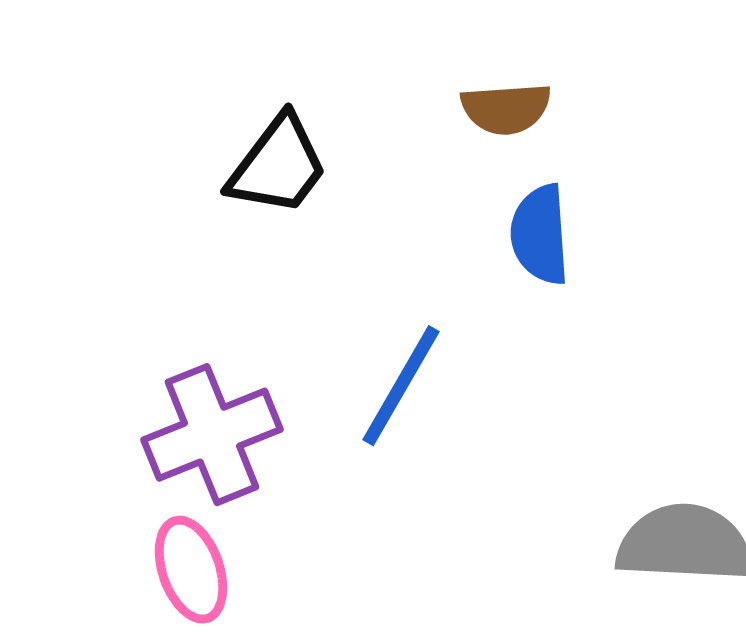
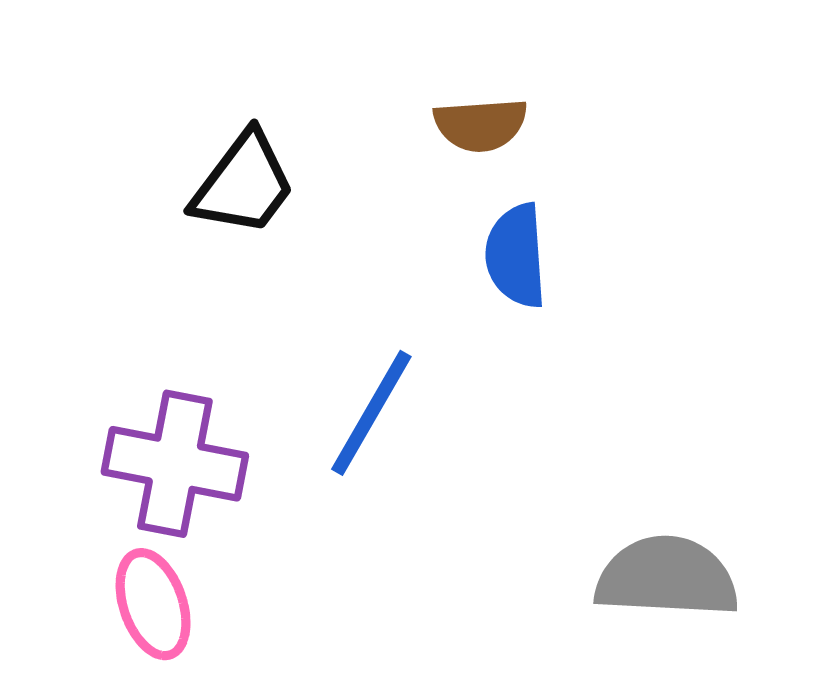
purple cross: (212, 435) -> (175, 464), turned 33

